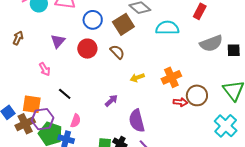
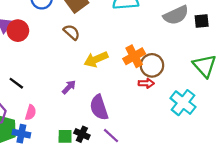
red circle: (87, 49) -> (18, 31), moved
yellow arrow: (137, 78) -> (96, 59), size x1.5
brown circle: (197, 95) -> (152, 65), moved
cyan cross: (226, 126) -> (183, 103), moved

